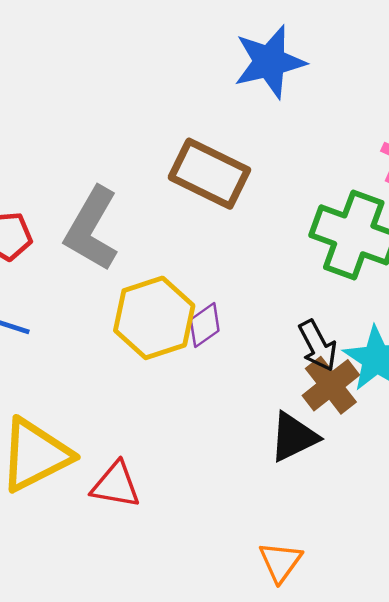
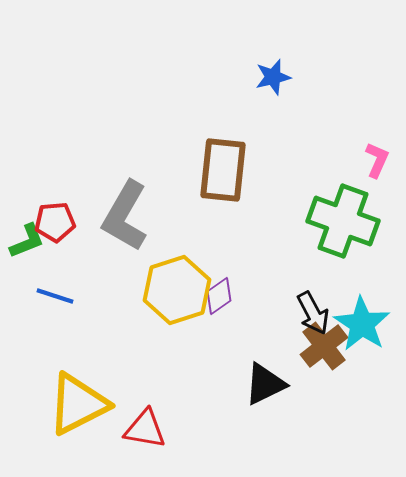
blue star: (270, 62) -> (273, 77), size x0.6
brown rectangle: (209, 174) -> (223, 170), turned 70
black triangle: (294, 437) -> (265, 384), moved

